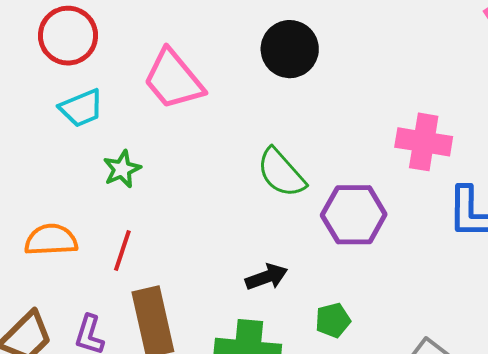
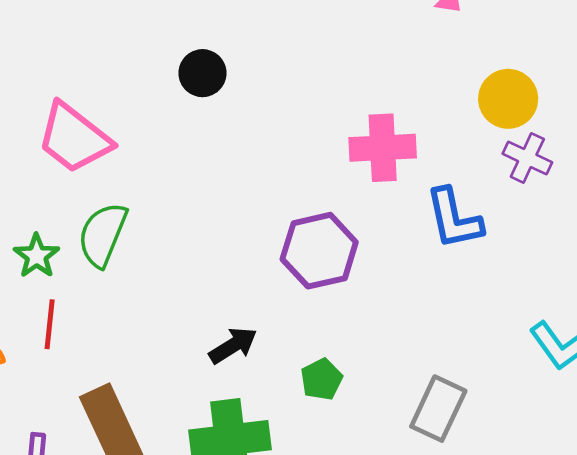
black circle: (290, 49) -> (202, 73), size x0.7
green semicircle: (281, 173) -> (103, 235), moved, turned 76
red line: (122, 251) -> (50, 324), moved

